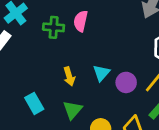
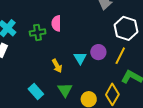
purple circle: (126, 82) -> (98, 52), moved

